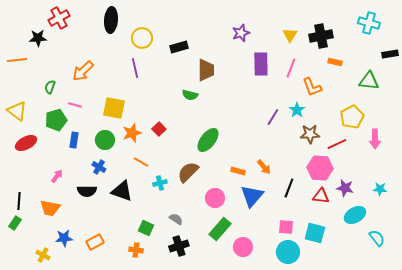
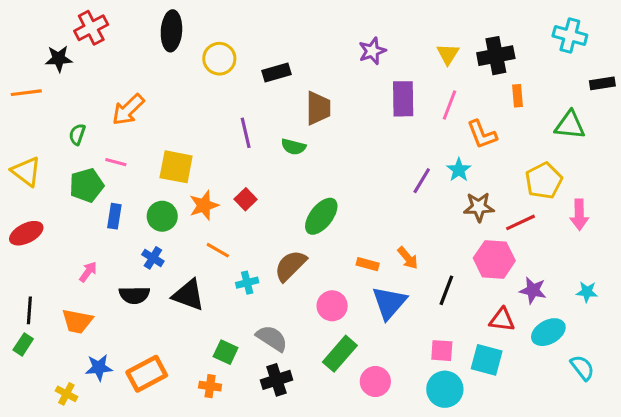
orange rectangle: (335, 62) -> (517, 96), turned 72
purple line: (135, 68) -> (246, 133), moved
red ellipse: (26, 143) -> (26, 233), moved
red triangle: (321, 196) -> (502, 320), moved
gray semicircle: (176, 219) -> (272, 338), size x1.5
orange rectangle: (95, 242) -> (147, 374), size x1.4

